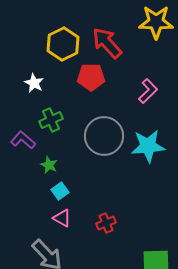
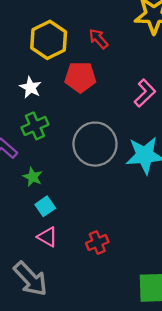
red arrow: (107, 43) -> (98, 39), size x0.6
white star: (34, 83) -> (30, 87), moved

